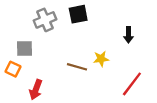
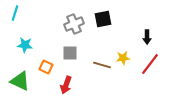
gray square: (24, 49) -> (70, 53), moved
red line: (132, 84) -> (150, 64), moved

